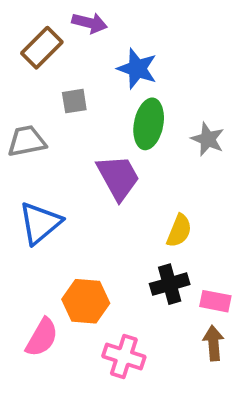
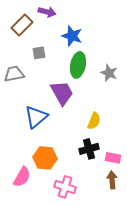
blue triangle: (40, 223) -> (36, 117), moved

